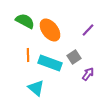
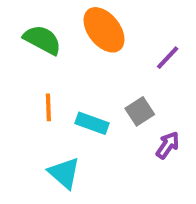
orange ellipse: (50, 30) -> (104, 30), moved
cyan rectangle: (50, 63) -> (92, 123), size x0.7

